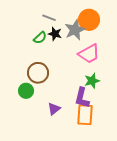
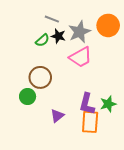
orange circle: (89, 20) -> (108, 25), moved
pink trapezoid: (89, 54) -> (81, 57), moved
green star: (92, 81) -> (108, 104), moved

